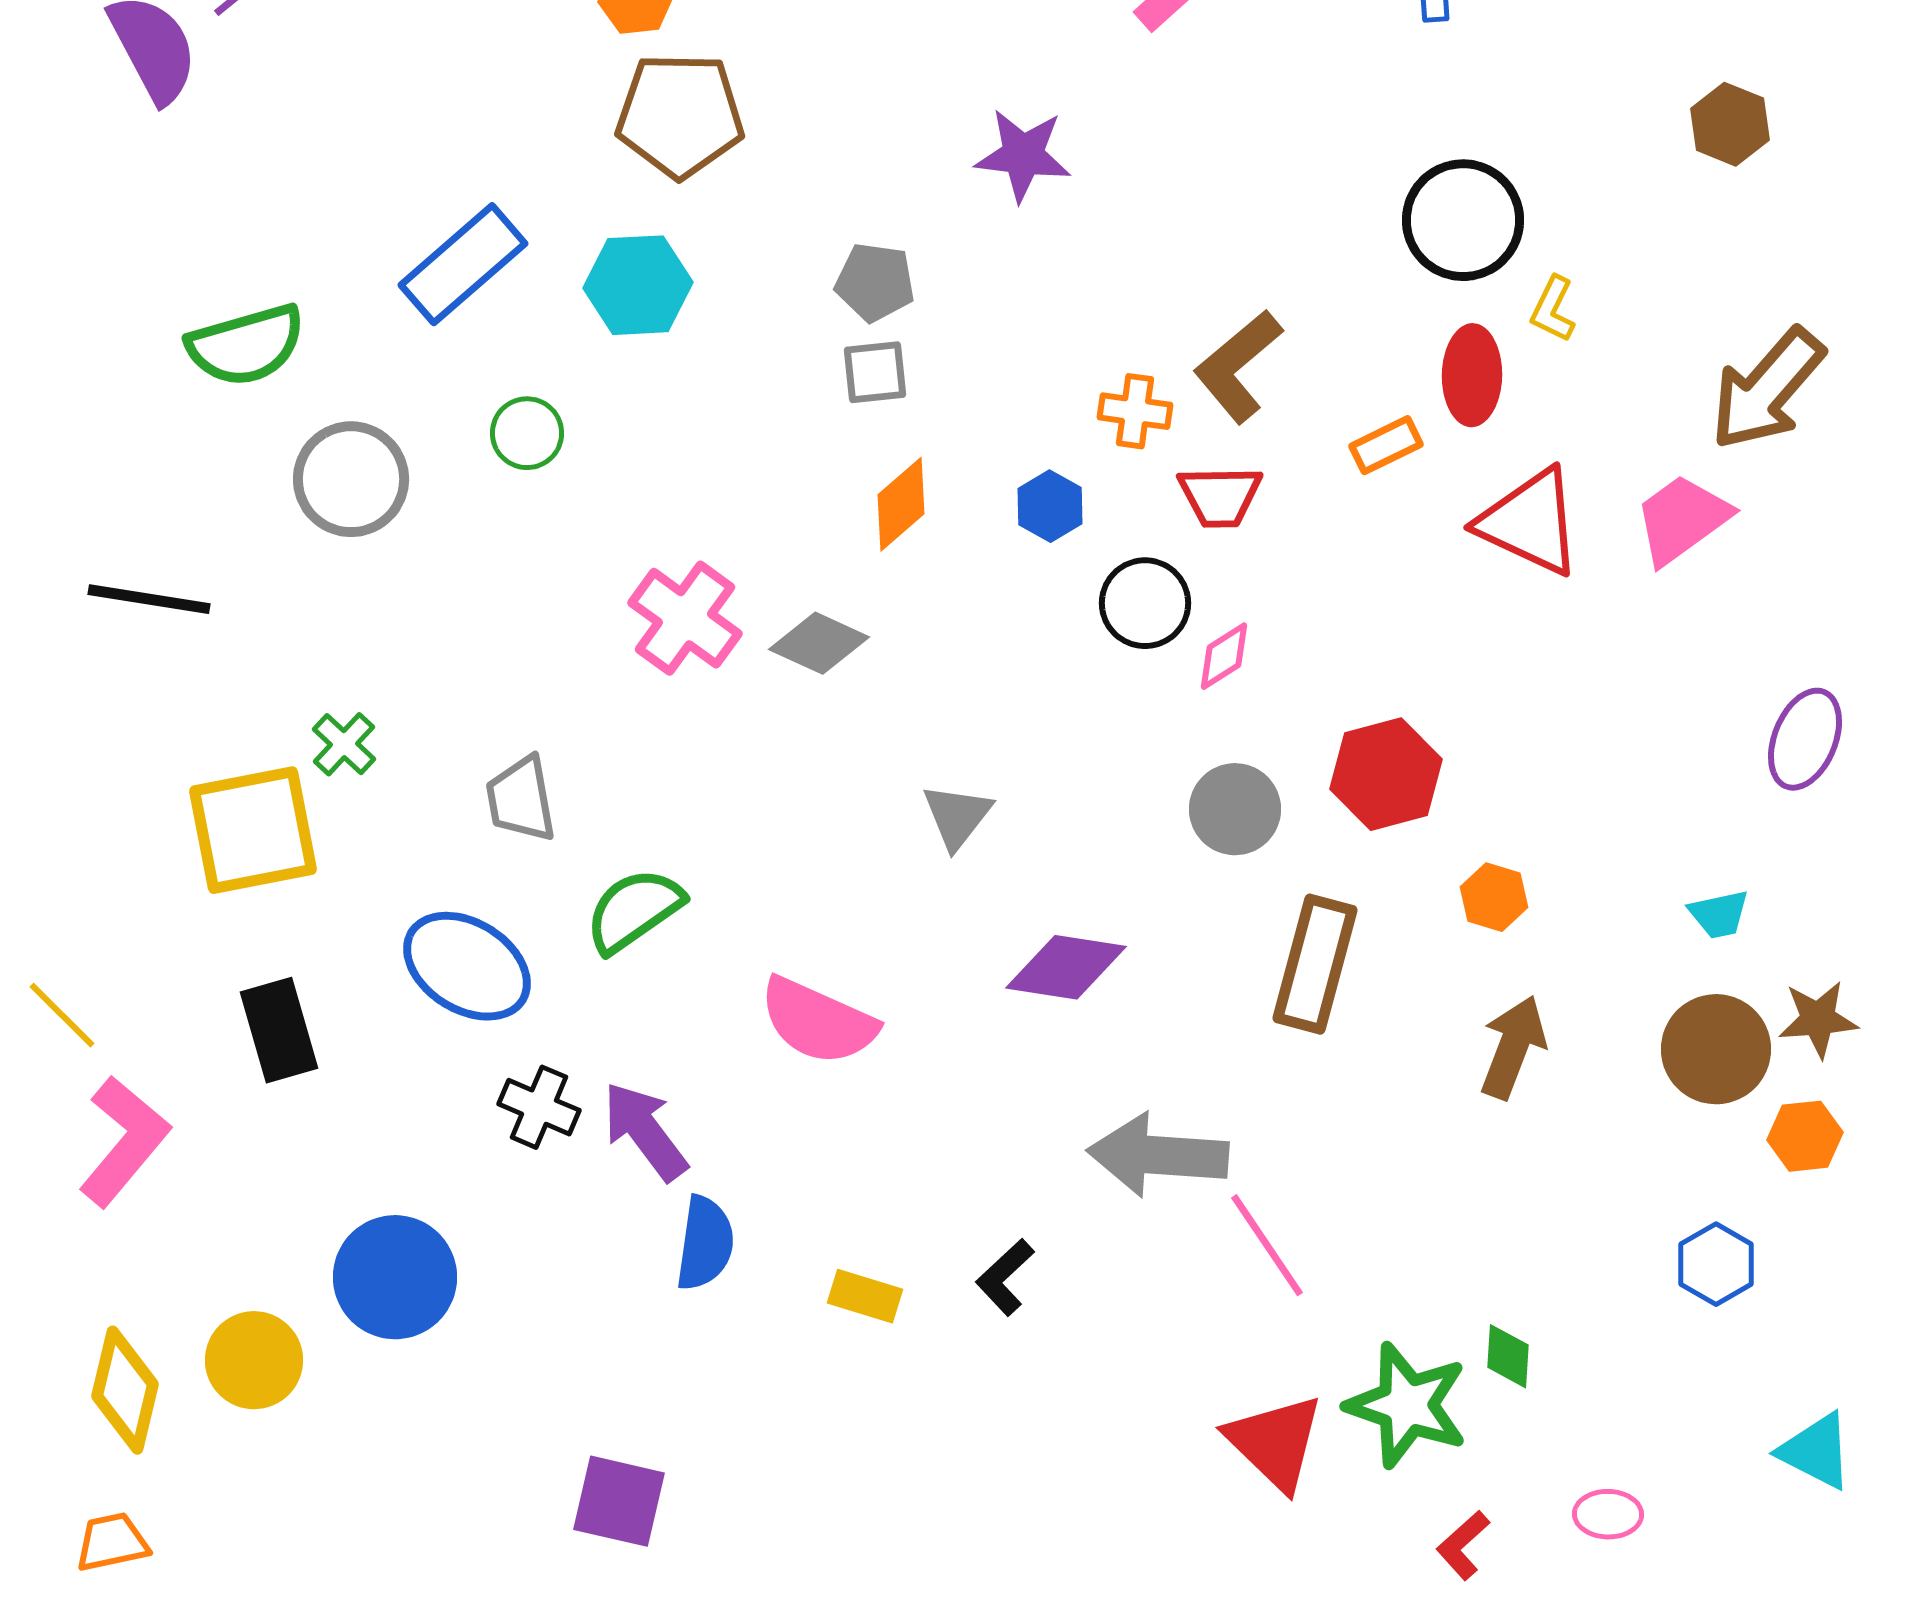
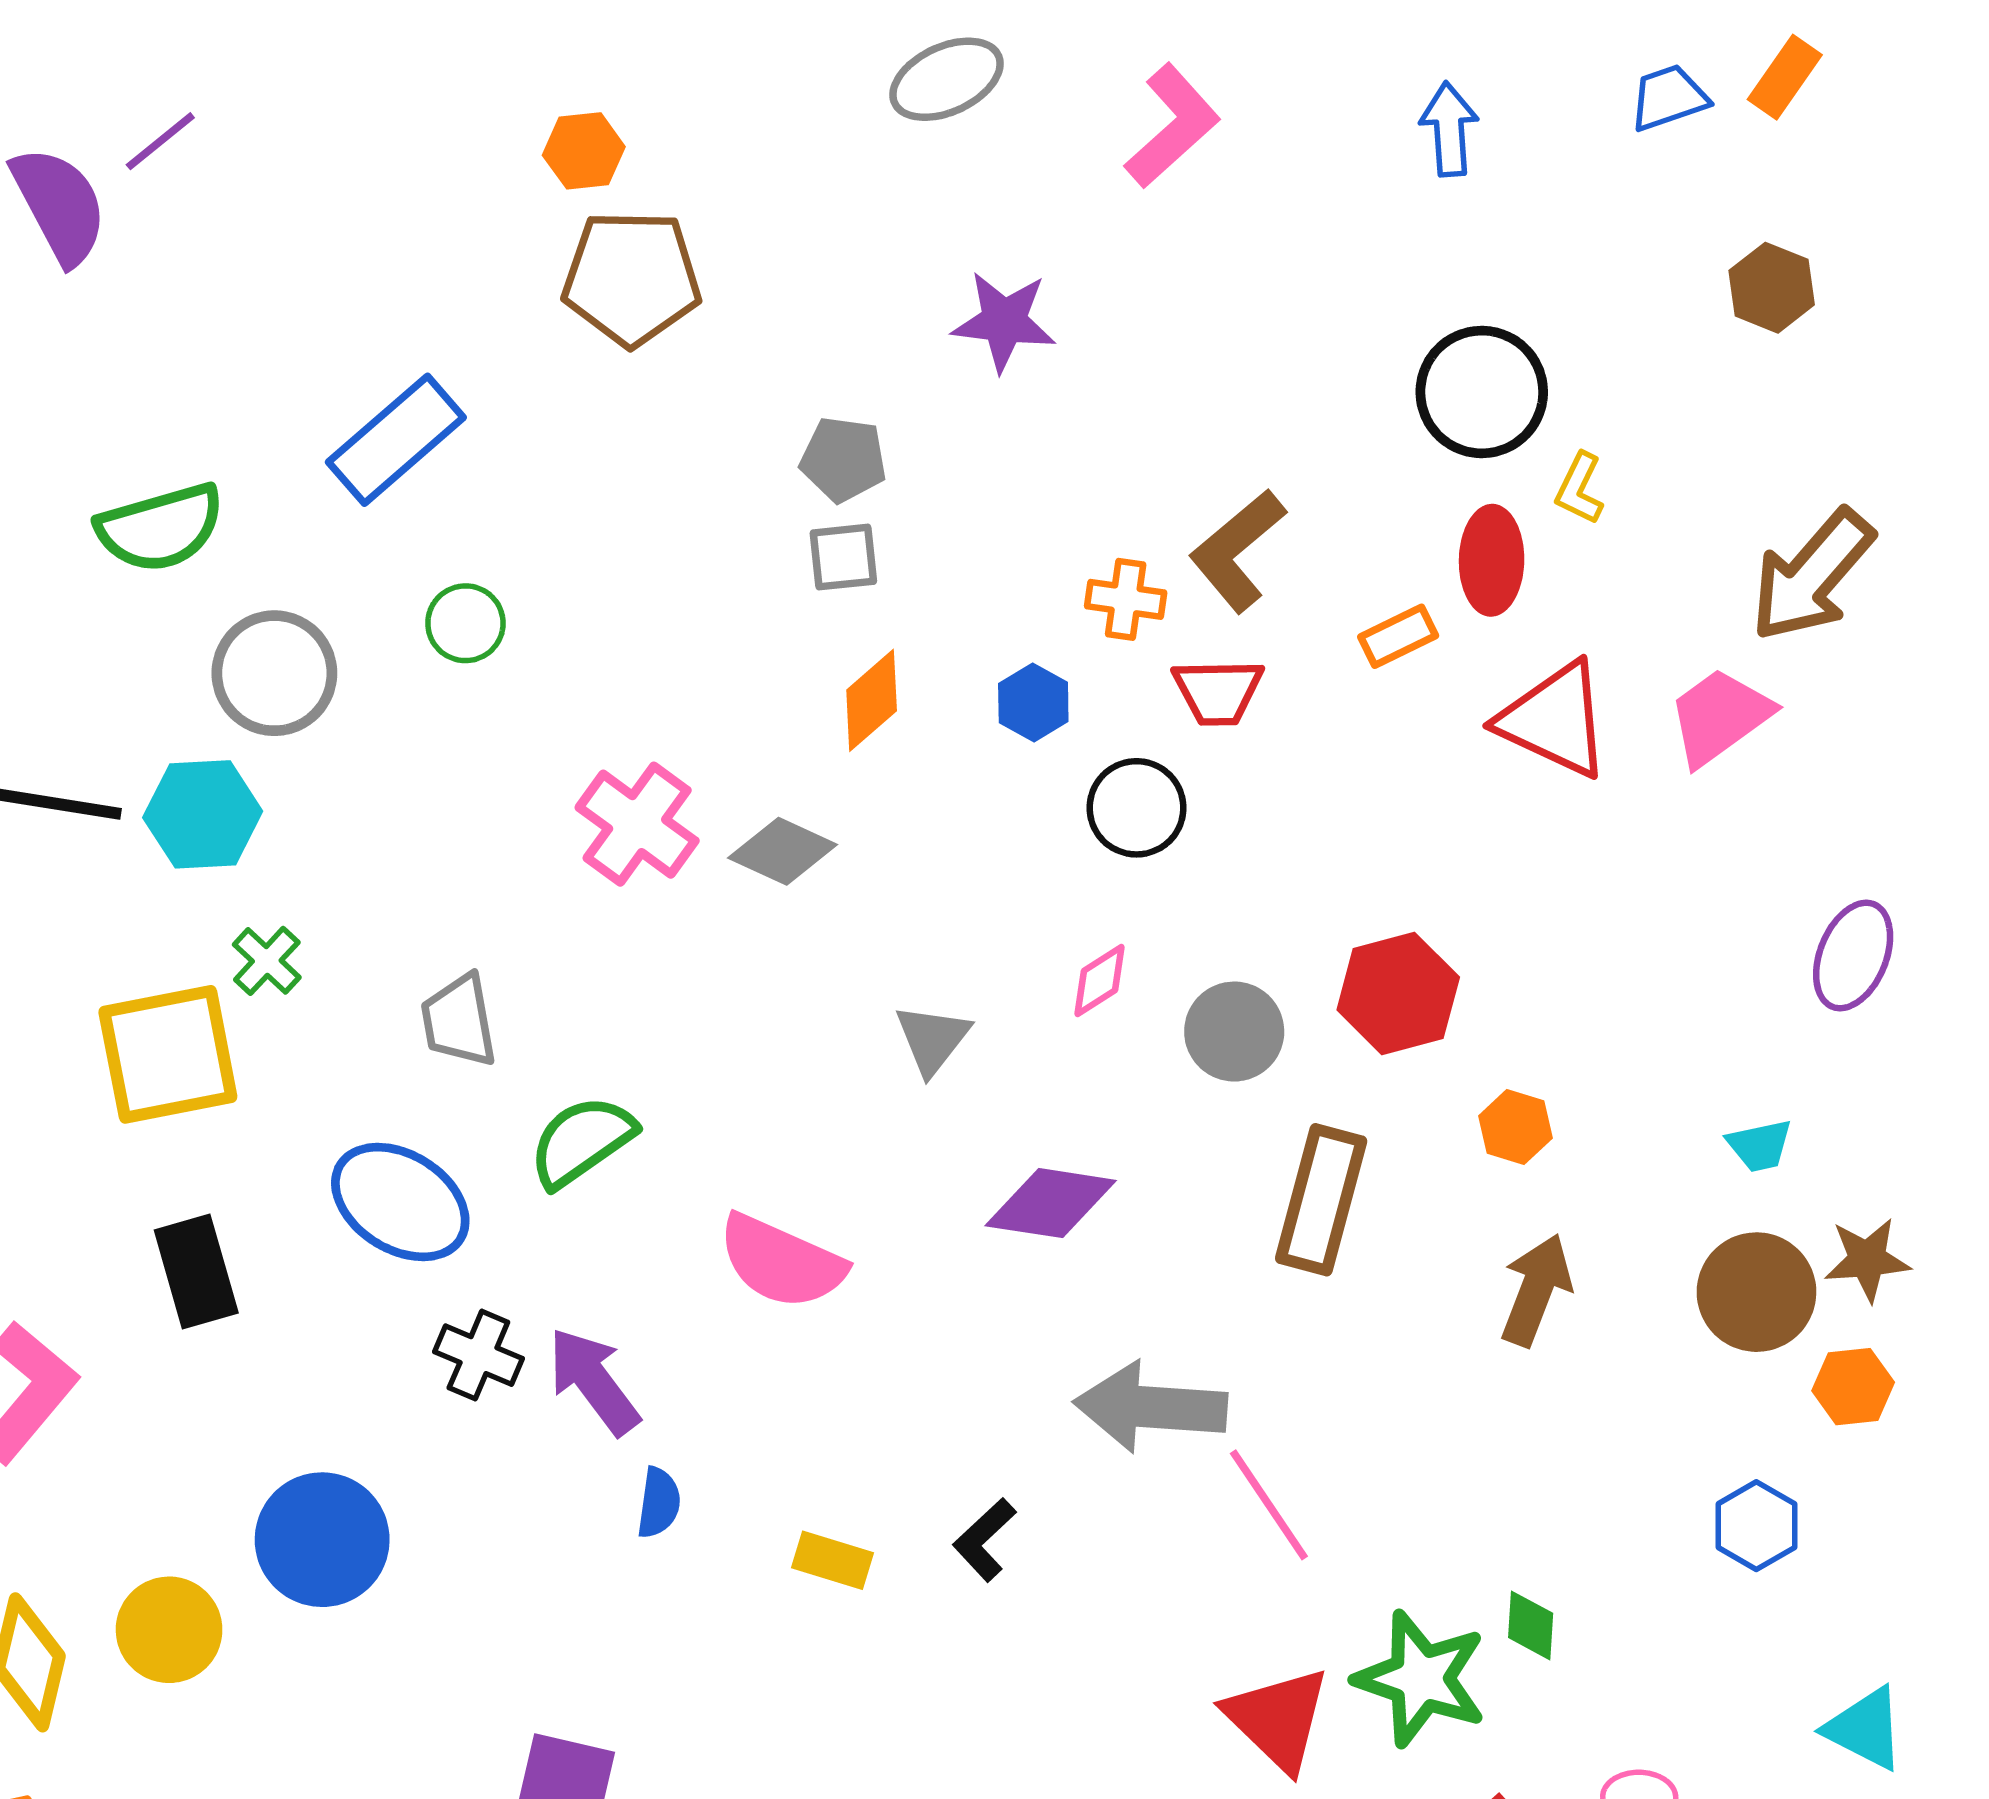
cyan hexagon: (638, 285) -> (203, 814), moved
pink diamond: (1224, 656) -> (1100, 980), moved
blue semicircle: (705, 1243) -> (659, 1503), size x0.7

